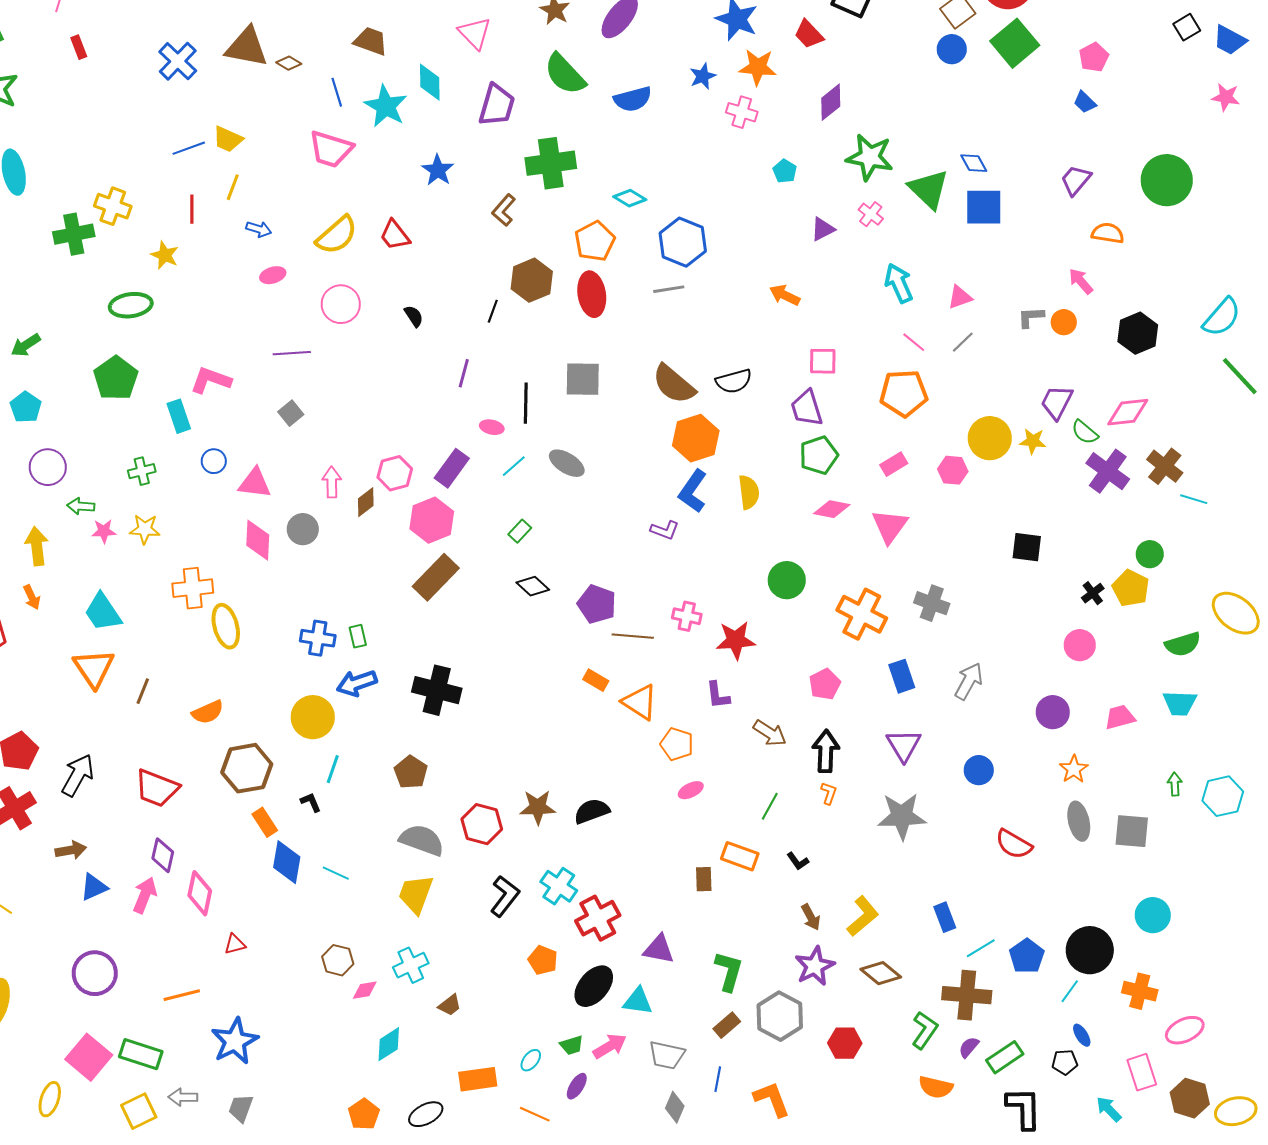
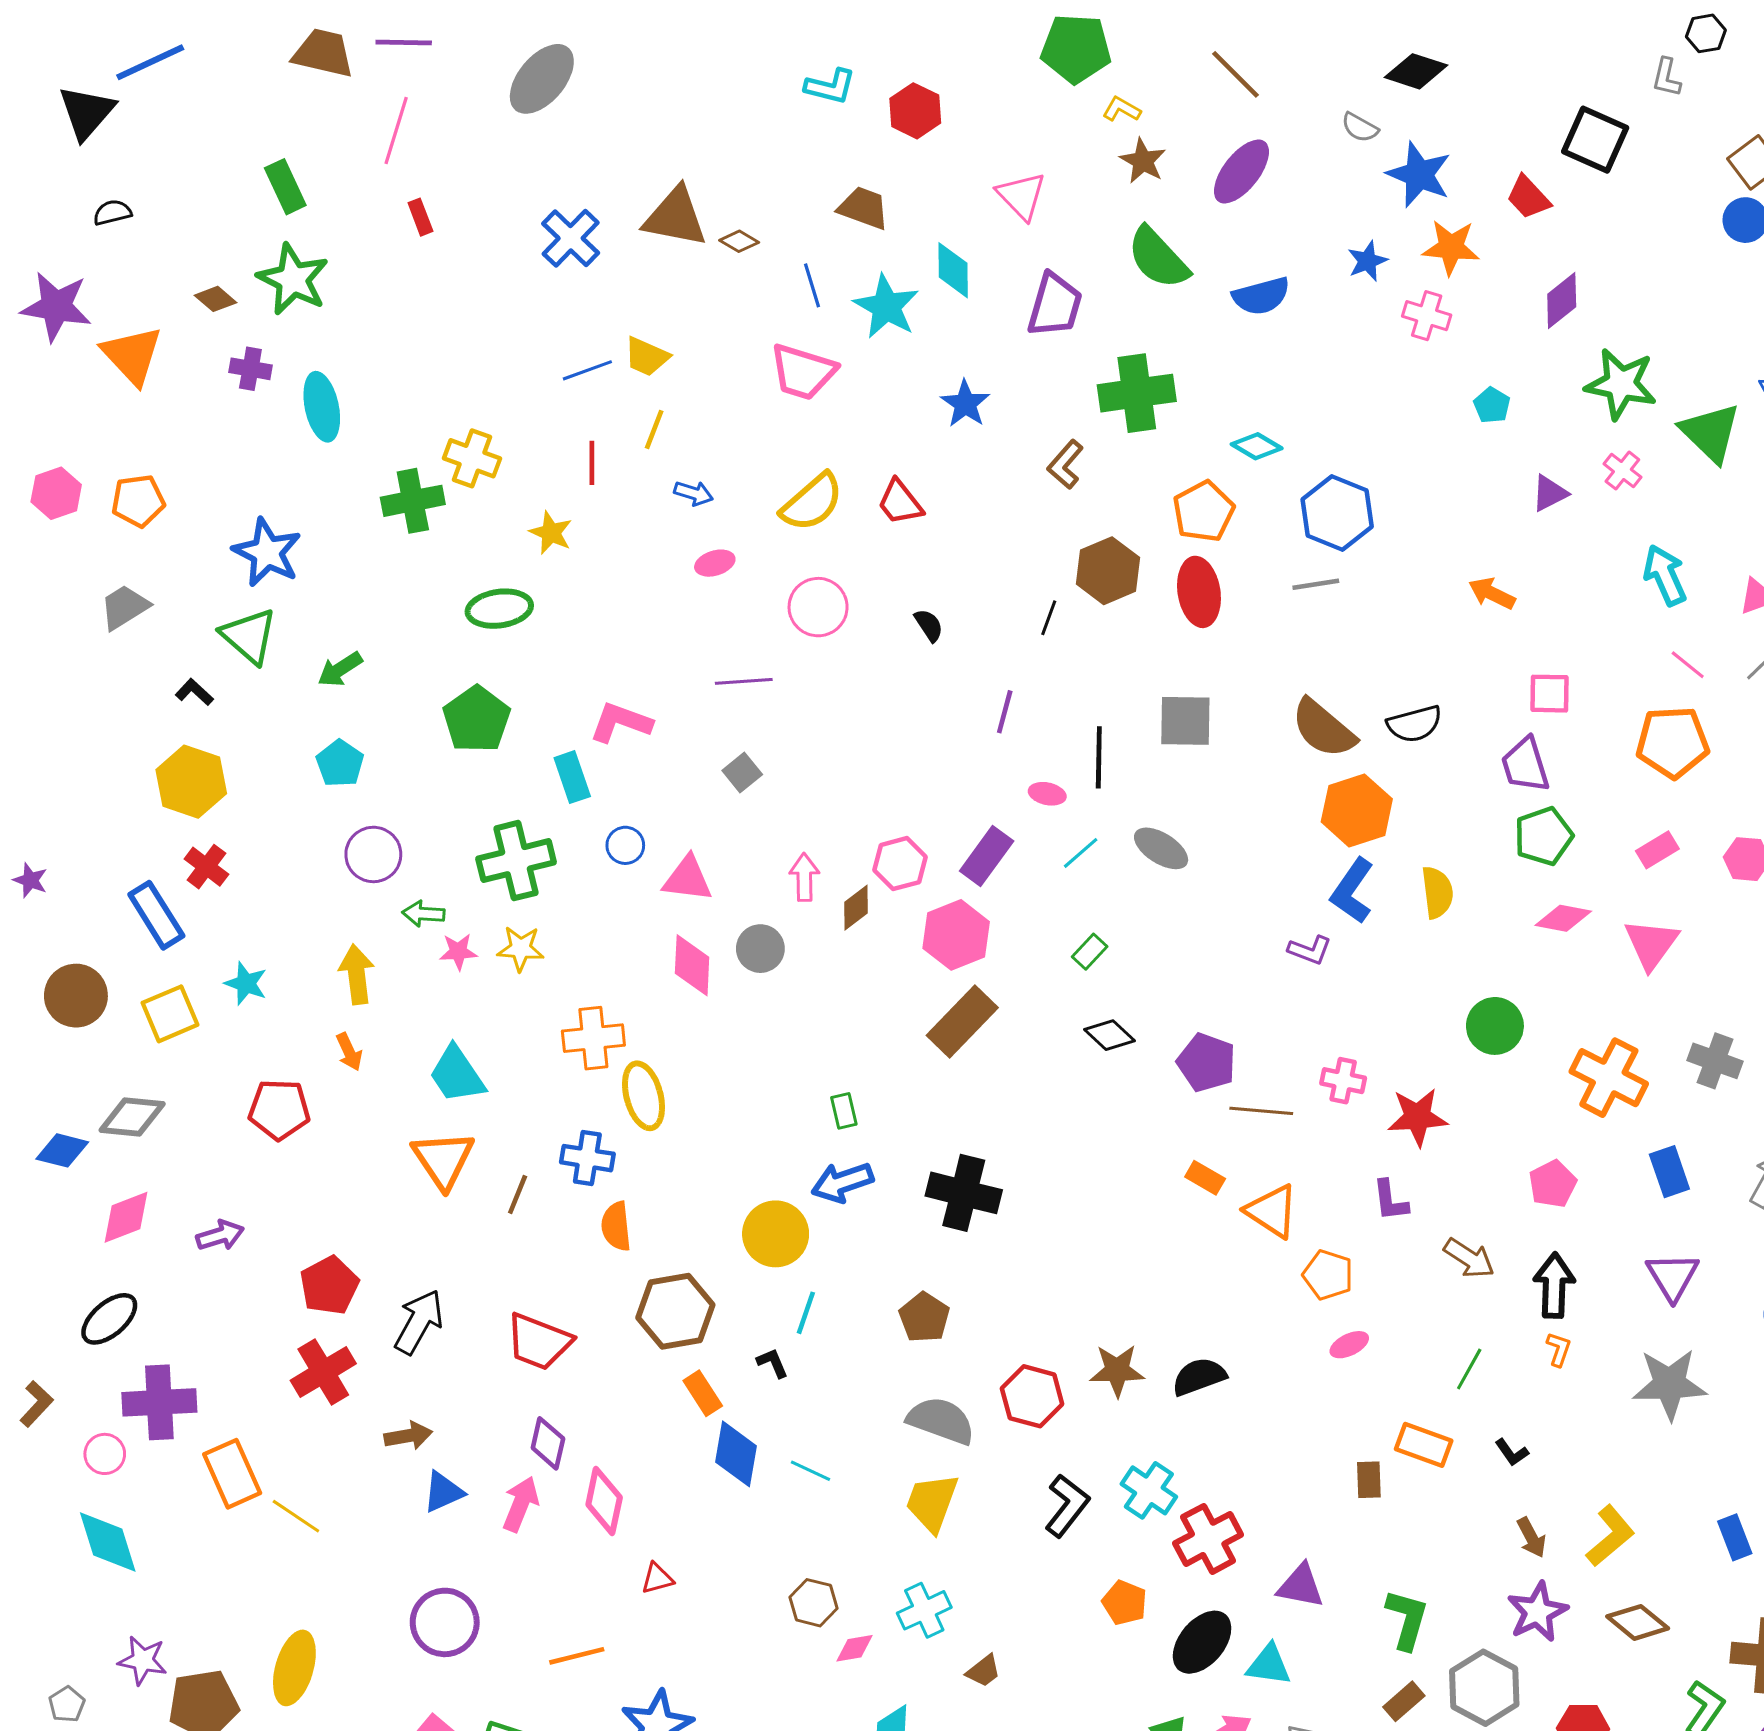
green cross: (142, 471) -> (516, 861), size x1.8
blue cross: (318, 638) -> (587, 1158), moved
orange semicircle: (208, 712) -> (616, 1226), turned 108

